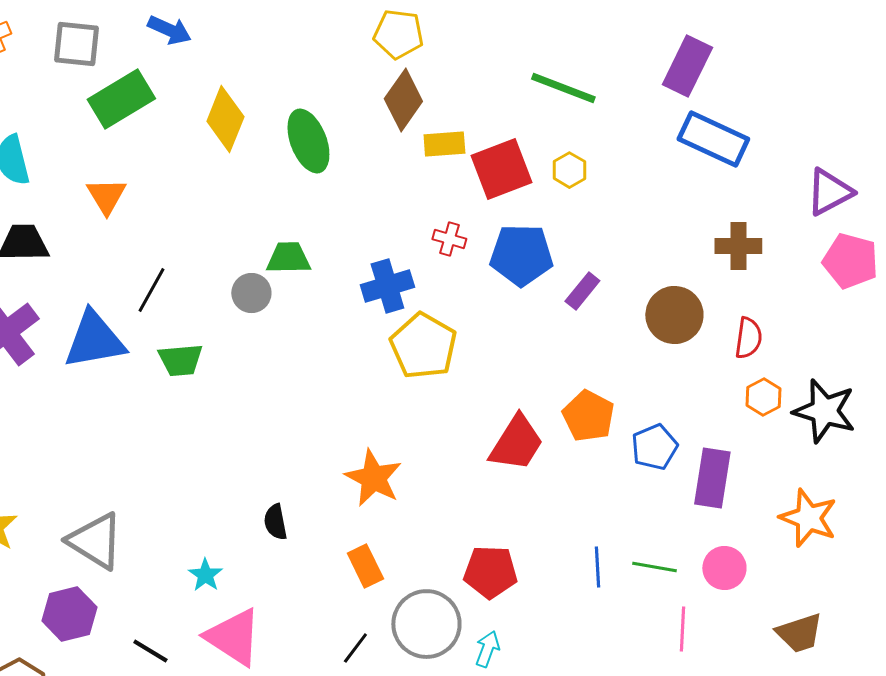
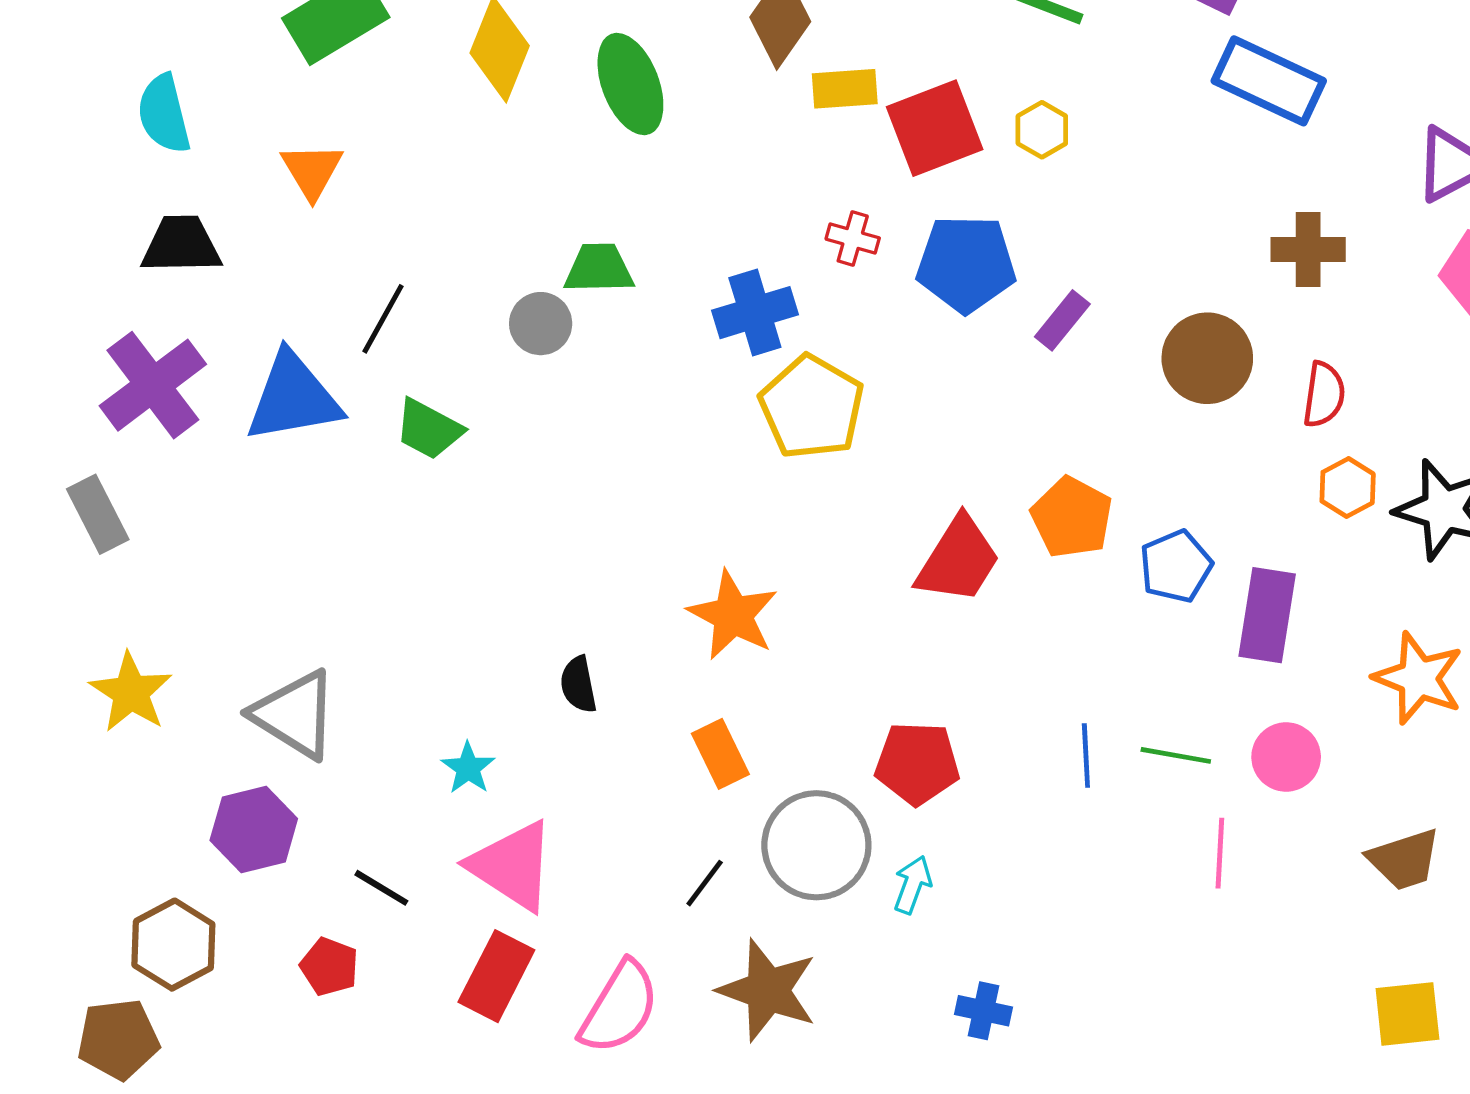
green trapezoid: (180, 360) -> (429, 429), turned 33

